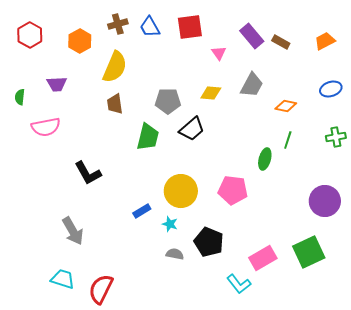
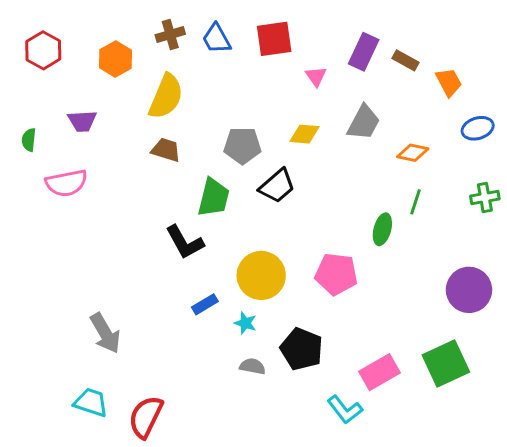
purple rectangle: (252, 36) -> (364, 52), turned 65
orange trapezoid: (325, 41) -> (449, 82), moved, turned 90
brown trapezoid: (115, 104) -> (166, 150), turned 115
black L-shape: (88, 173) -> (185, 242), moved

